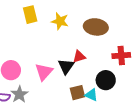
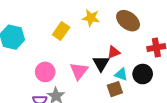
yellow rectangle: (30, 15) -> (61, 31), moved, turned 54
brown ellipse: (96, 27) -> (128, 21), turned 35
cyan triangle: (91, 95) -> (121, 74), moved

